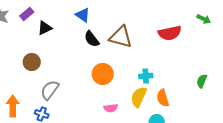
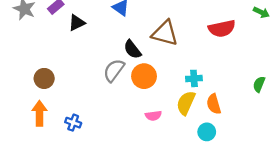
black semicircle: (92, 39) -> (132, 49), moved
brown circle: (32, 62) -> (44, 78), moved
gray semicircle: (50, 90) -> (114, 70), moved

